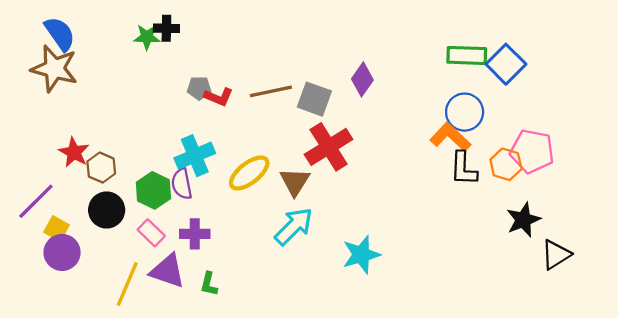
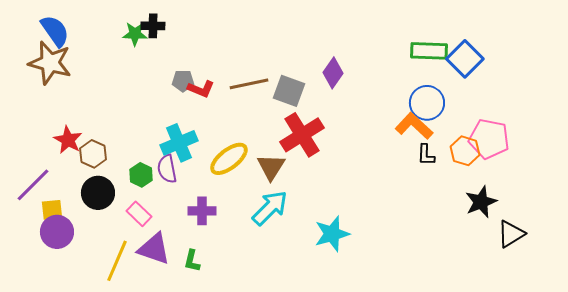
black L-shape: (463, 169) -> (426, 155), size x0.7
green hexagon: (153, 190) -> (141, 175), size x0.7
yellow square: (57, 228) -> (52, 210), turned -35
purple cross: (195, 234) -> (202, 211), moved

